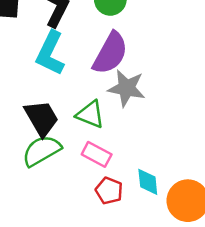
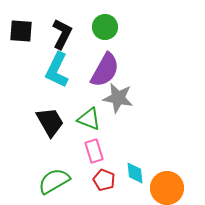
green semicircle: (42, 151) -> (54, 181), moved
pink rectangle: (97, 154) -> (94, 151), turned 45

